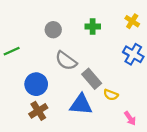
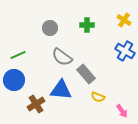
green line: (12, 51) -> (18, 55), moved
blue circle: (36, 84) -> (14, 80), moved
yellow semicircle: (111, 95) -> (98, 97), moved
blue triangle: (81, 104) -> (61, 90), moved

